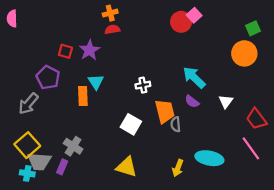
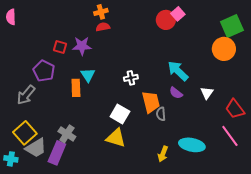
green square: (253, 28) -> (232, 26), size x1.6
purple star: (89, 50) -> (82, 46), turned 30
gray trapezoid: (39, 161) -> (36, 148), turned -35
purple rectangle: (62, 167) -> (57, 153), size x1.6
yellow triangle: (127, 167) -> (116, 138), moved
cyan cross: (27, 173) -> (11, 159), moved

